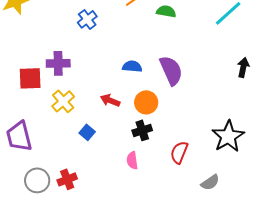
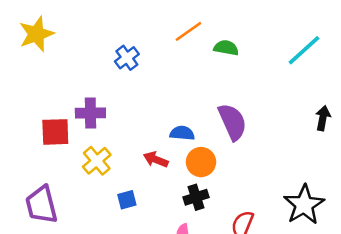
blue semicircle: (132, 66) -> (182, 133), moved
blue square: (87, 132) -> (127, 200), turned 35

